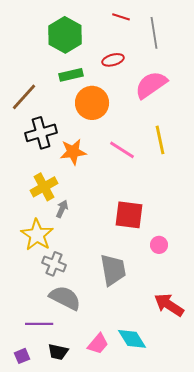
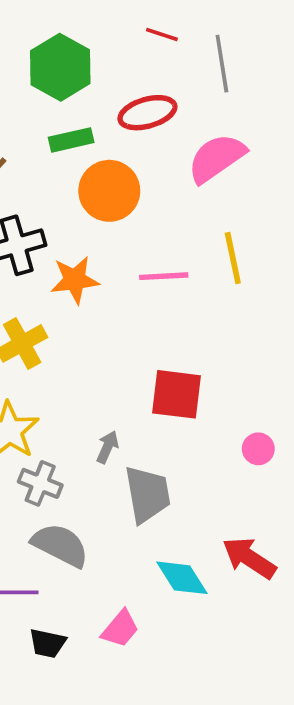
red ellipse: (113, 60) -> (147, 113), size x1.4
pink line: (122, 150) -> (164, 276), turned -36
gray arrow: (62, 209) -> (107, 447), moved
pink circle: (159, 245) -> (258, 449), moved
cyan diamond: (132, 339) -> (182, 578), moved

